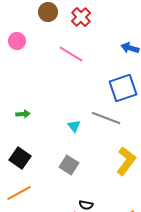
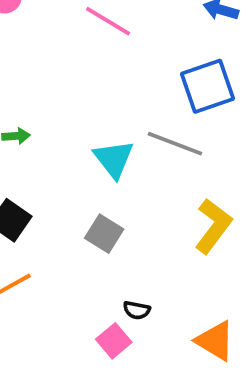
cyan triangle: (74, 126) -> (114, 159), size x1.6

